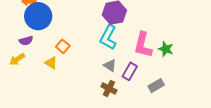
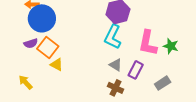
orange square: (63, 46) -> (48, 47), moved, size x1.5
yellow arrow: (17, 59) -> (26, 82), moved, turned 84

